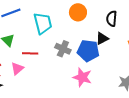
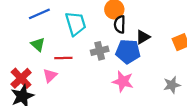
black semicircle: (112, 19) -> (120, 24), moved
gray cross: (63, 49) -> (100, 51), turned -35

